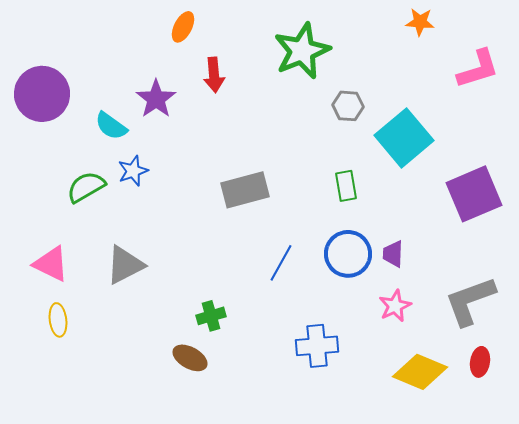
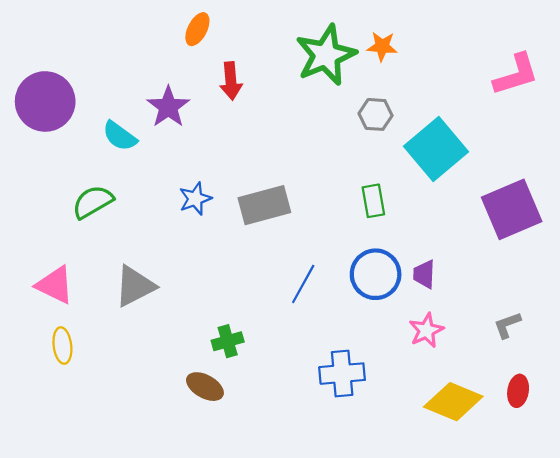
orange star: (420, 22) -> (382, 46), moved
blue star: (133, 171) -> (195, 199), moved
gray L-shape: (470, 301) -> (507, 325), size x0.5

